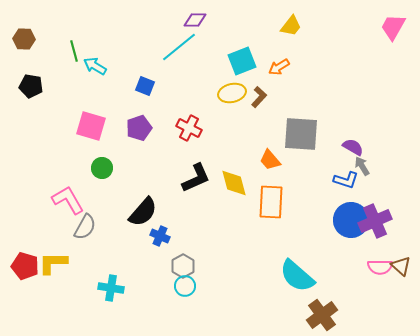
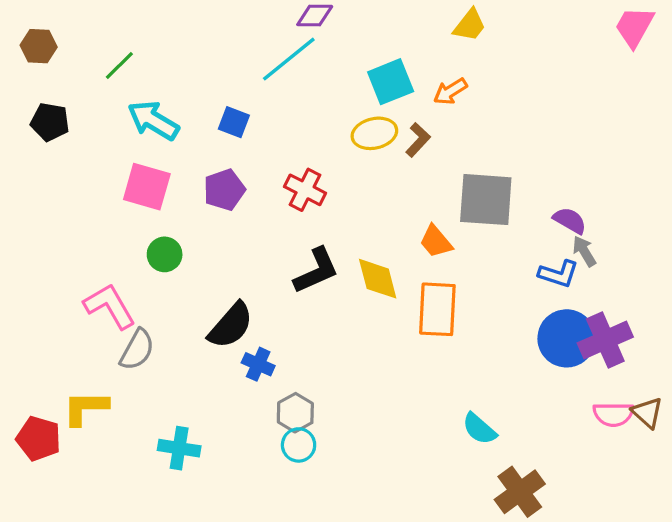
green line: (74, 51) -> (119, 66), turned 60
cyan arrow: (95, 66) -> (153, 120), moved, size x1.4
red pentagon: (25, 266) -> (39, 438), moved
cyan semicircle: (297, 276) -> (479, 429), size x0.6

